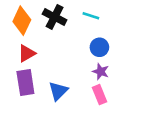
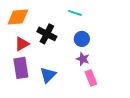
black cross: (55, 17) -> (47, 34), moved
orange diamond: (22, 21) -> (18, 17), turned 60
pink rectangle: (99, 95) -> (91, 78), moved

